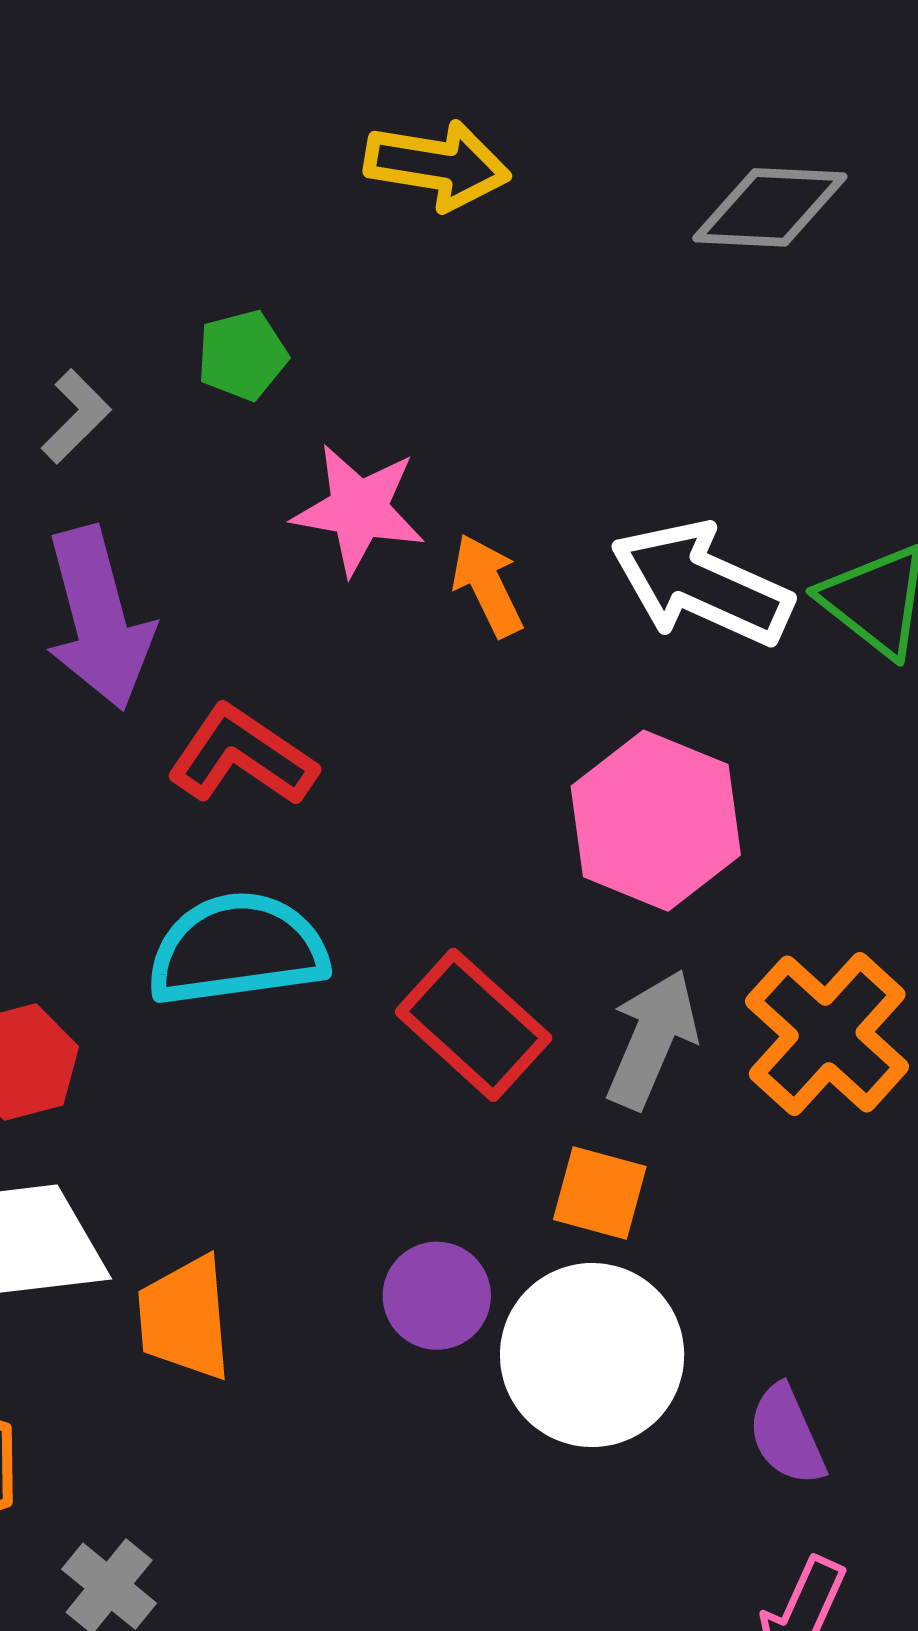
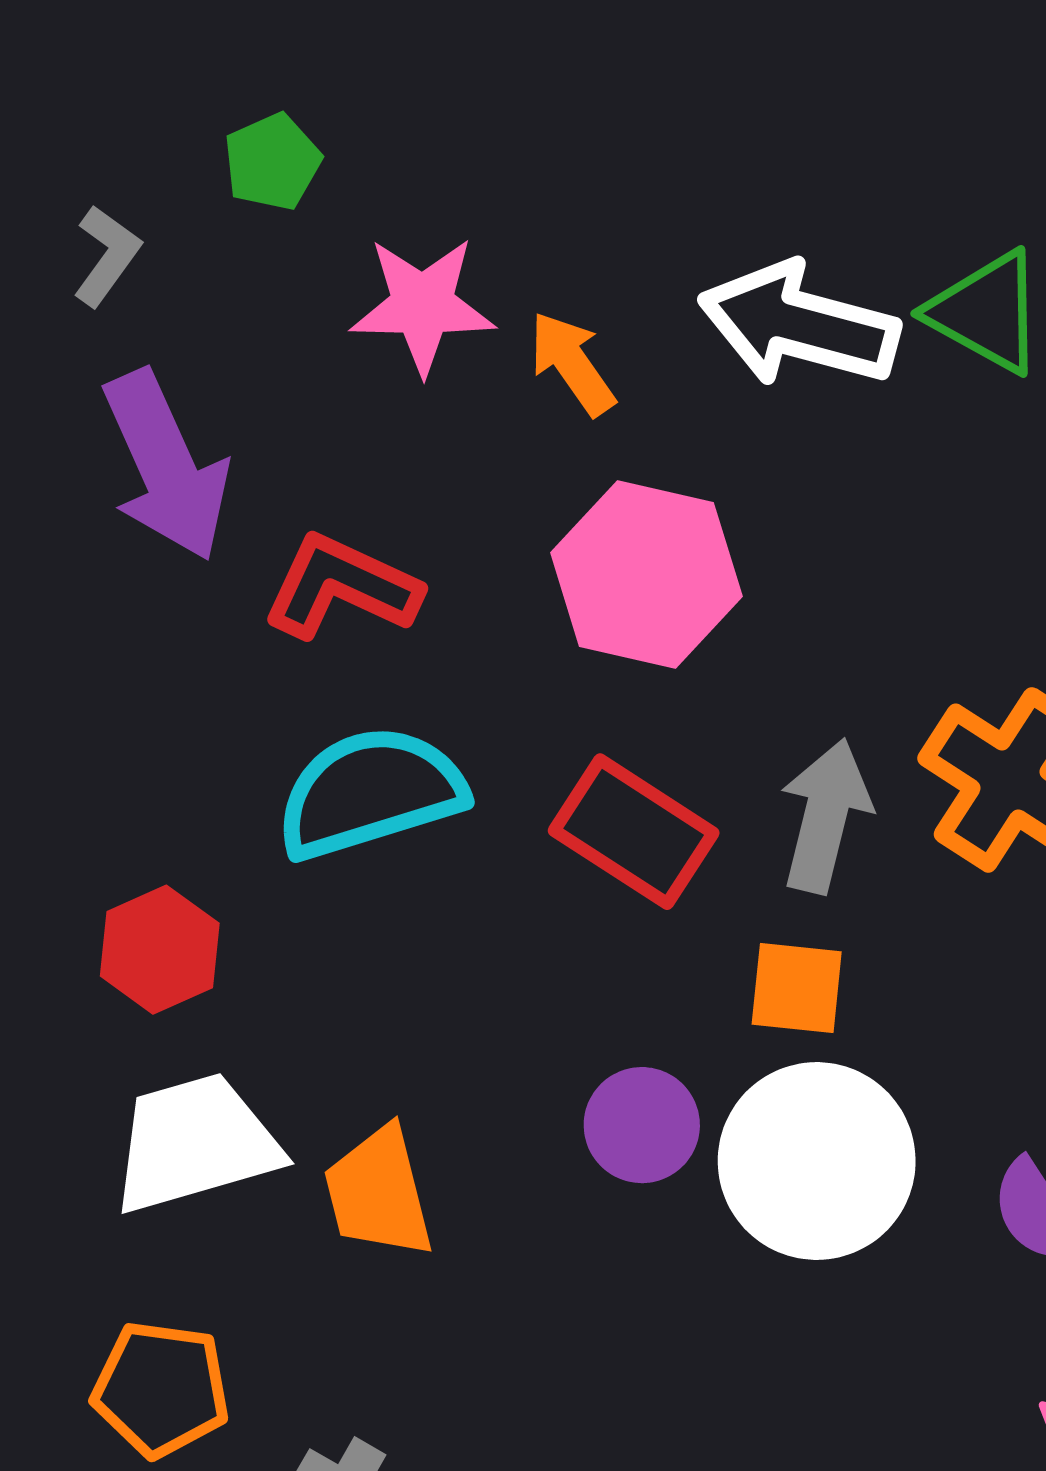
pink hexagon: (656, 821) -> (646, 574), moved

